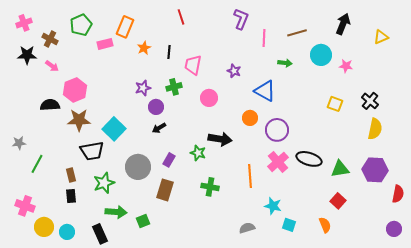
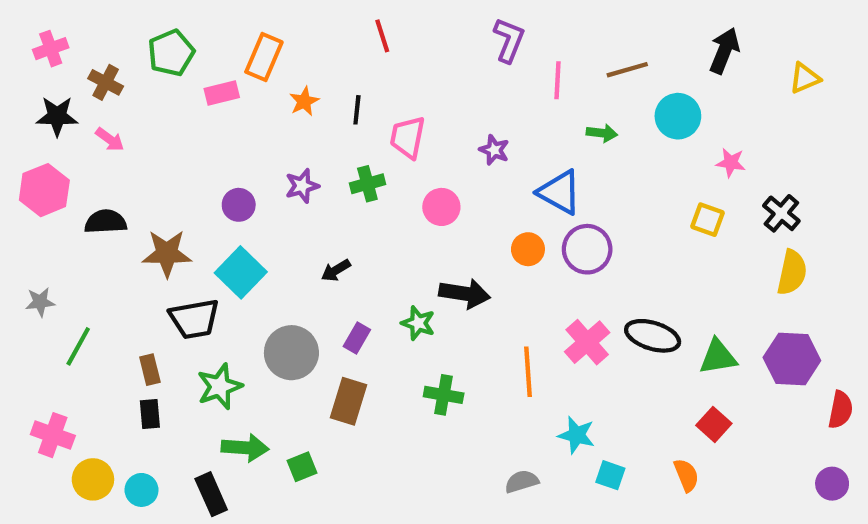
pink star: (346, 66) -> (731, 163), moved
pink hexagon: (75, 90) -> (44, 190), moved
purple circle: (156, 107) -> (239, 205), moved
purple circle: (277, 130) -> (587, 249), moved

